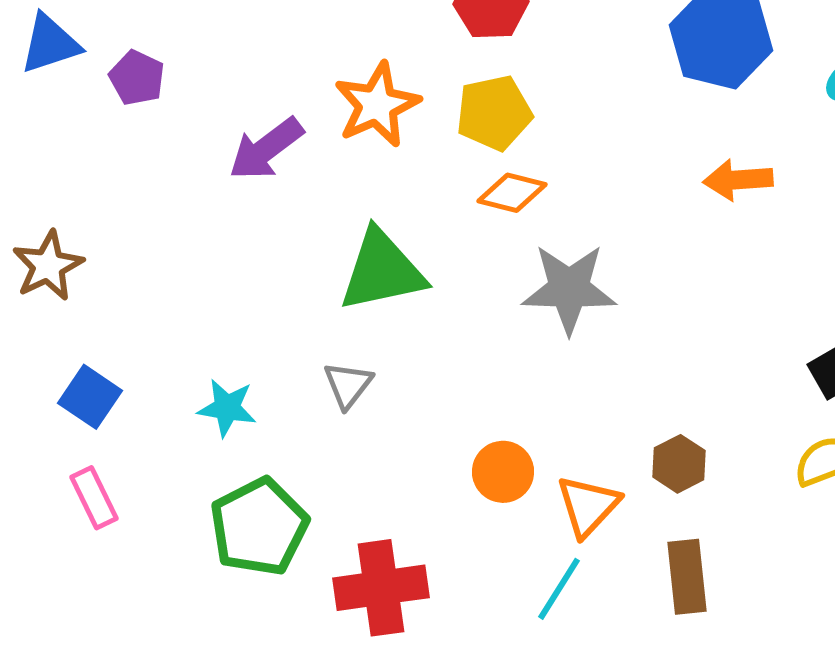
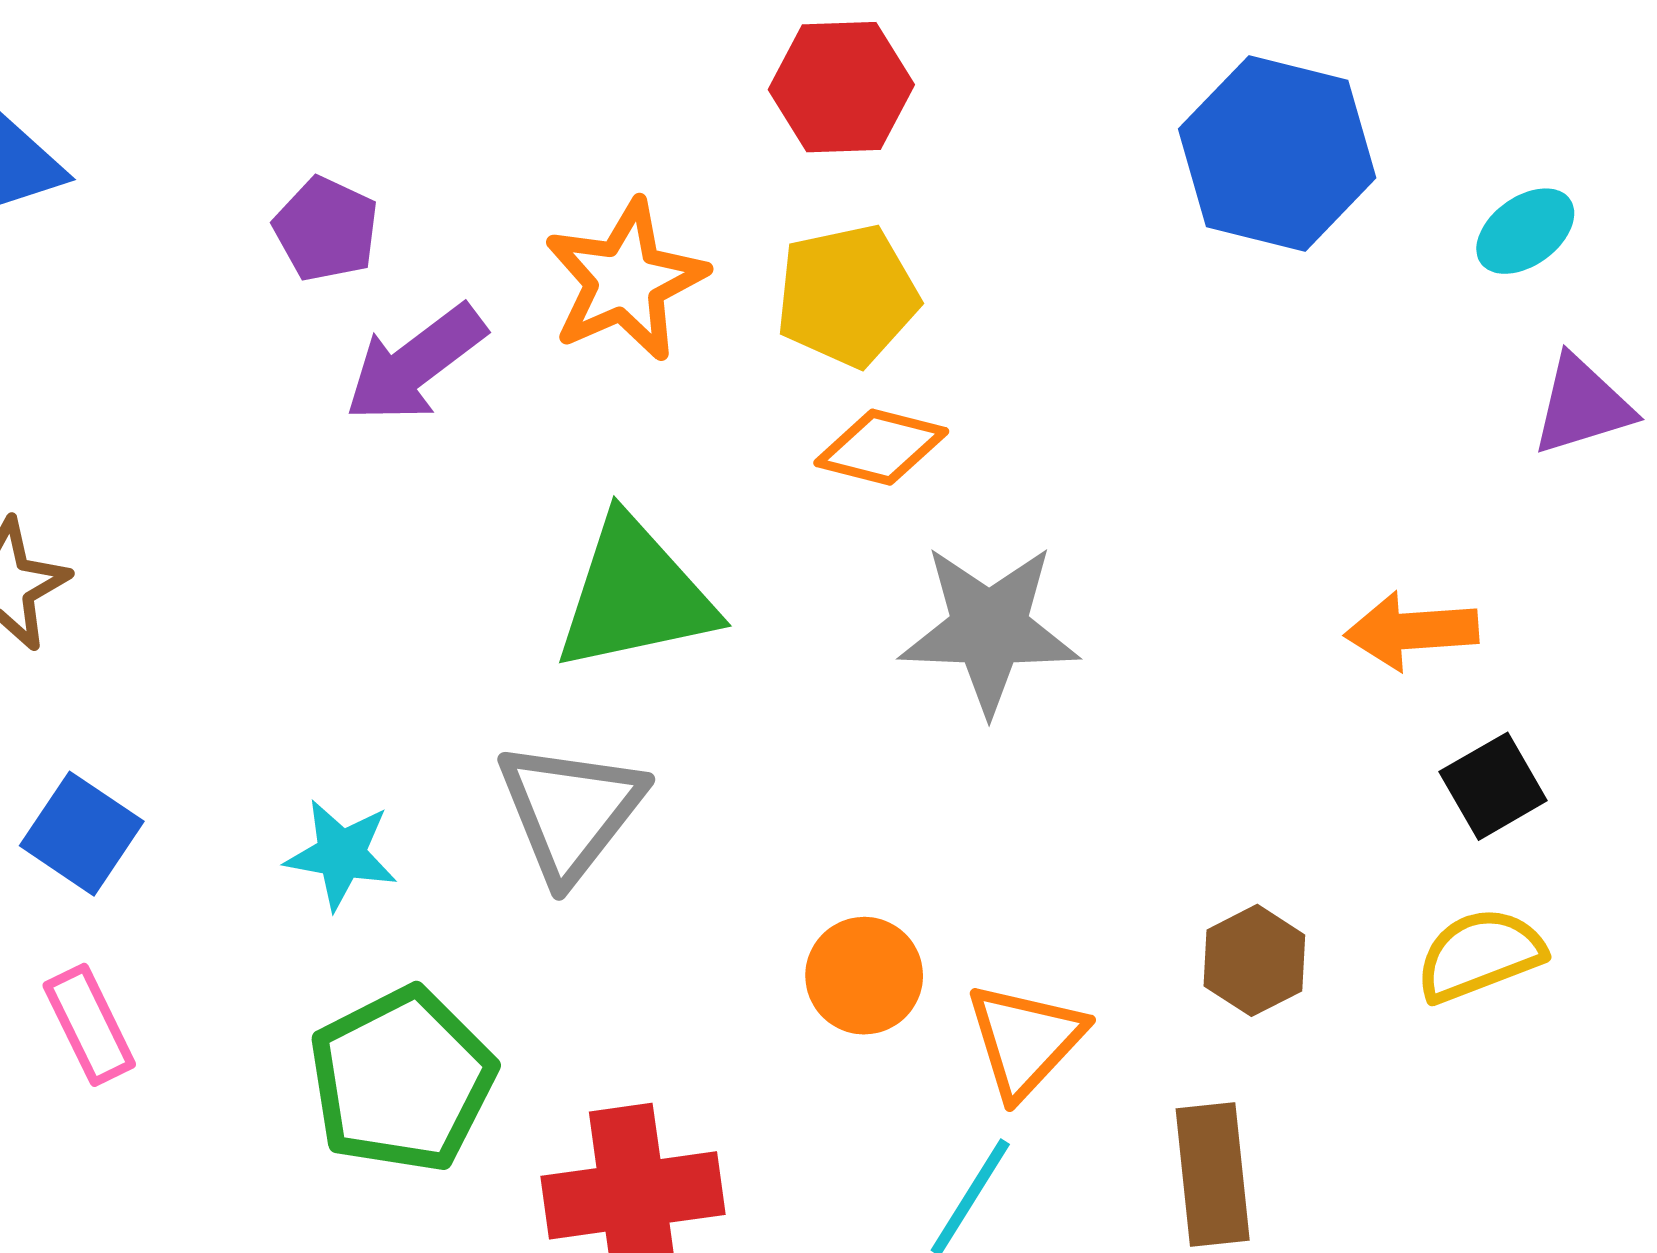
purple pentagon: (137, 78) -> (326, 229), moved
orange arrow: (738, 180) -> (1412, 631), moved
gray triangle: (348, 385) -> (571, 811), size x1.6
brown hexagon: (679, 464) -> (1254, 960), moved

